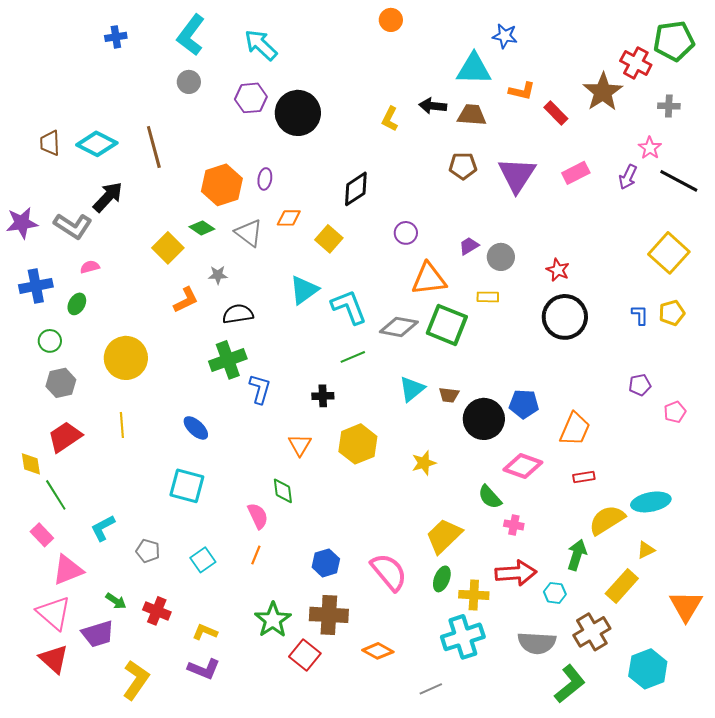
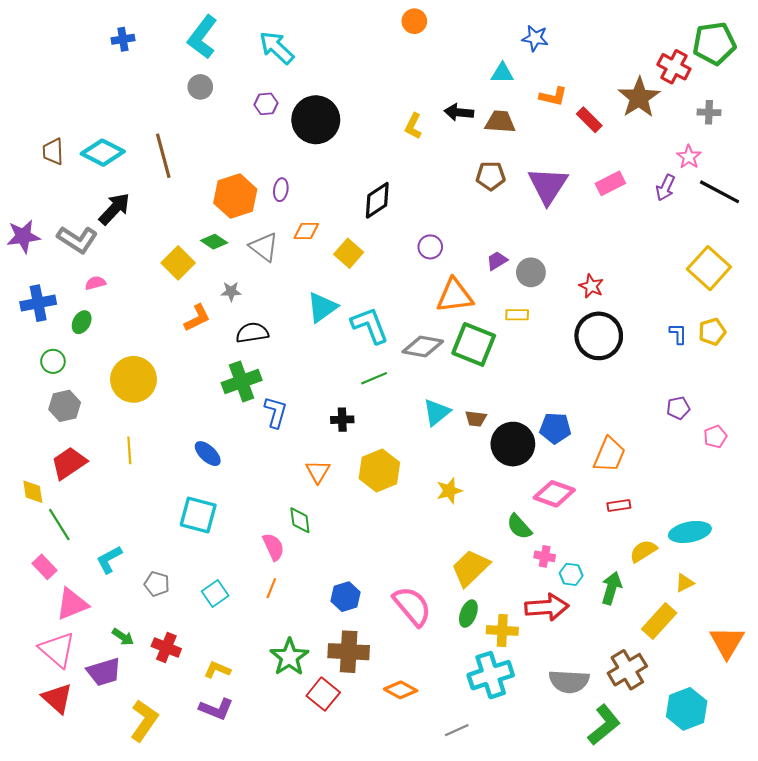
cyan triangle: (474, 69) -> (502, 73), size x0.6
purple hexagon: (251, 98) -> (266, 104), size x0.7
yellow semicircle: (607, 520) -> (643, 551), size x0.7
cyan hexagon: (555, 593) -> (571, 574), moved

